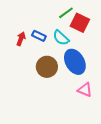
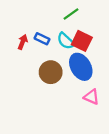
red square: (80, 23) -> (82, 41), moved

